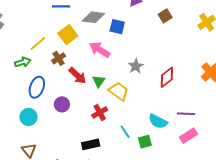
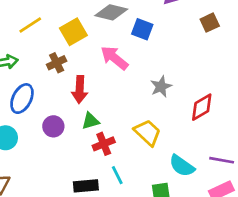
yellow line: (38, 44) -> (30, 25), moved
red arrow: (78, 76) -> (80, 90), turned 42
green triangle: (99, 81) -> (90, 121), moved, turned 32
yellow trapezoid: (119, 91) -> (147, 133), moved
cyan line: (125, 132) -> (117, 175), moved

